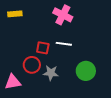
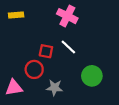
white line: (64, 44) -> (68, 47), turned 35
gray star: (51, 73) -> (54, 88), moved

